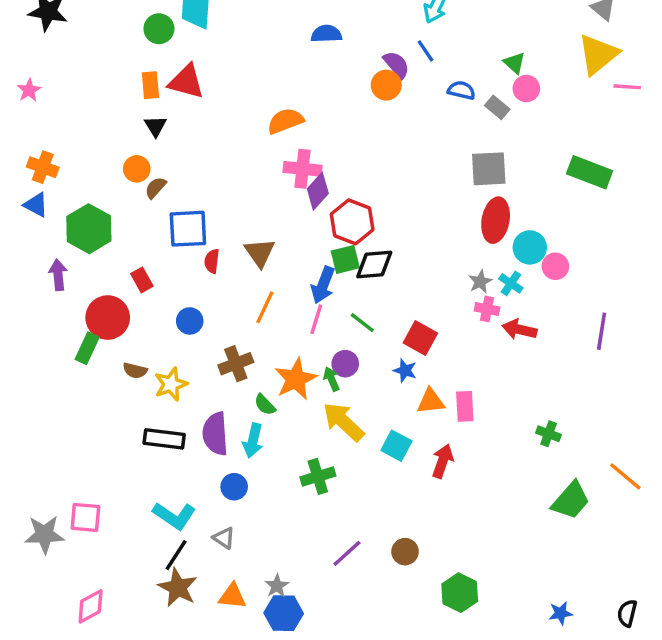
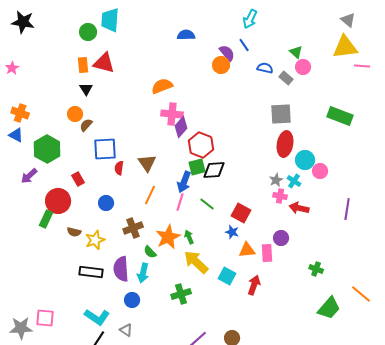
yellow triangle: (598, 54) -> (345, 47), turned 32
purple arrow: (58, 275) -> (29, 176), turned -126
purple circle: (345, 364) -> (281, 238), moved

